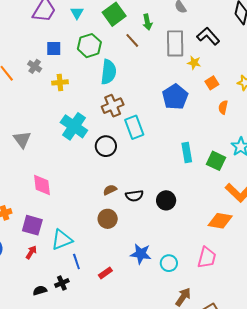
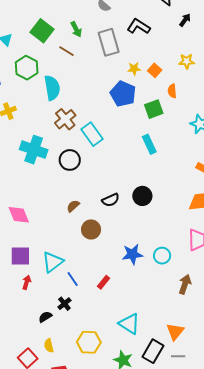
yellow star: (194, 63) -> (134, 69), moved
green square: (216, 161) -> (154, 109), moved, turned -30
brown semicircle: (110, 190) -> (73, 206), moved

